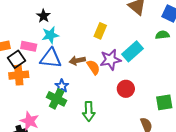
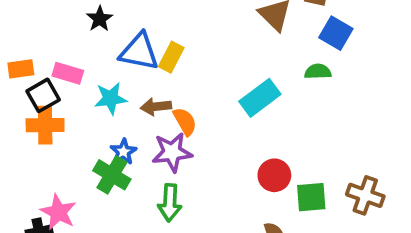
yellow rectangle: (100, 31) -> (171, 57), moved
cyan star: (50, 35) -> (111, 98), moved
blue triangle: (51, 58) -> (139, 52), moved
purple star: (110, 60) -> (172, 152), moved
red circle: (126, 89) -> (274, 175), moved

